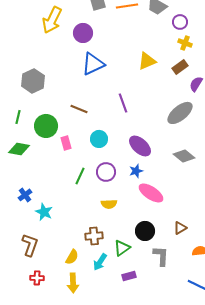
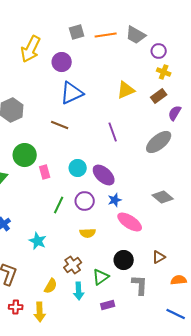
purple line: (123, 103) -> (113, 132), moved
brown line: (79, 109) -> (60, 125), moved
purple ellipse: (140, 146) -> (104, 175), moved
gray diamond: (184, 156) -> (163, 197), moved
cyan star: (44, 212) -> (38, 241), moved
brown cross: (94, 236) -> (73, 265), turned -30
cyan arrow: (100, 262) -> (79, 291), turned -36
yellow arrow: (73, 283) -> (40, 312), moved

